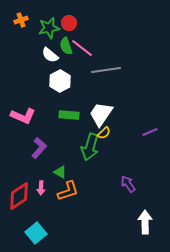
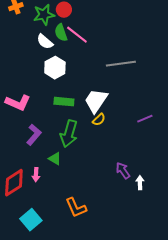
gray line: (106, 70) -> (121, 64), moved
green arrow: (90, 147) -> (69, 134), moved
orange L-shape: (68, 191) -> (76, 208), moved, turned 85
white arrow: (145, 222) -> (140, 183), moved, size x0.6

